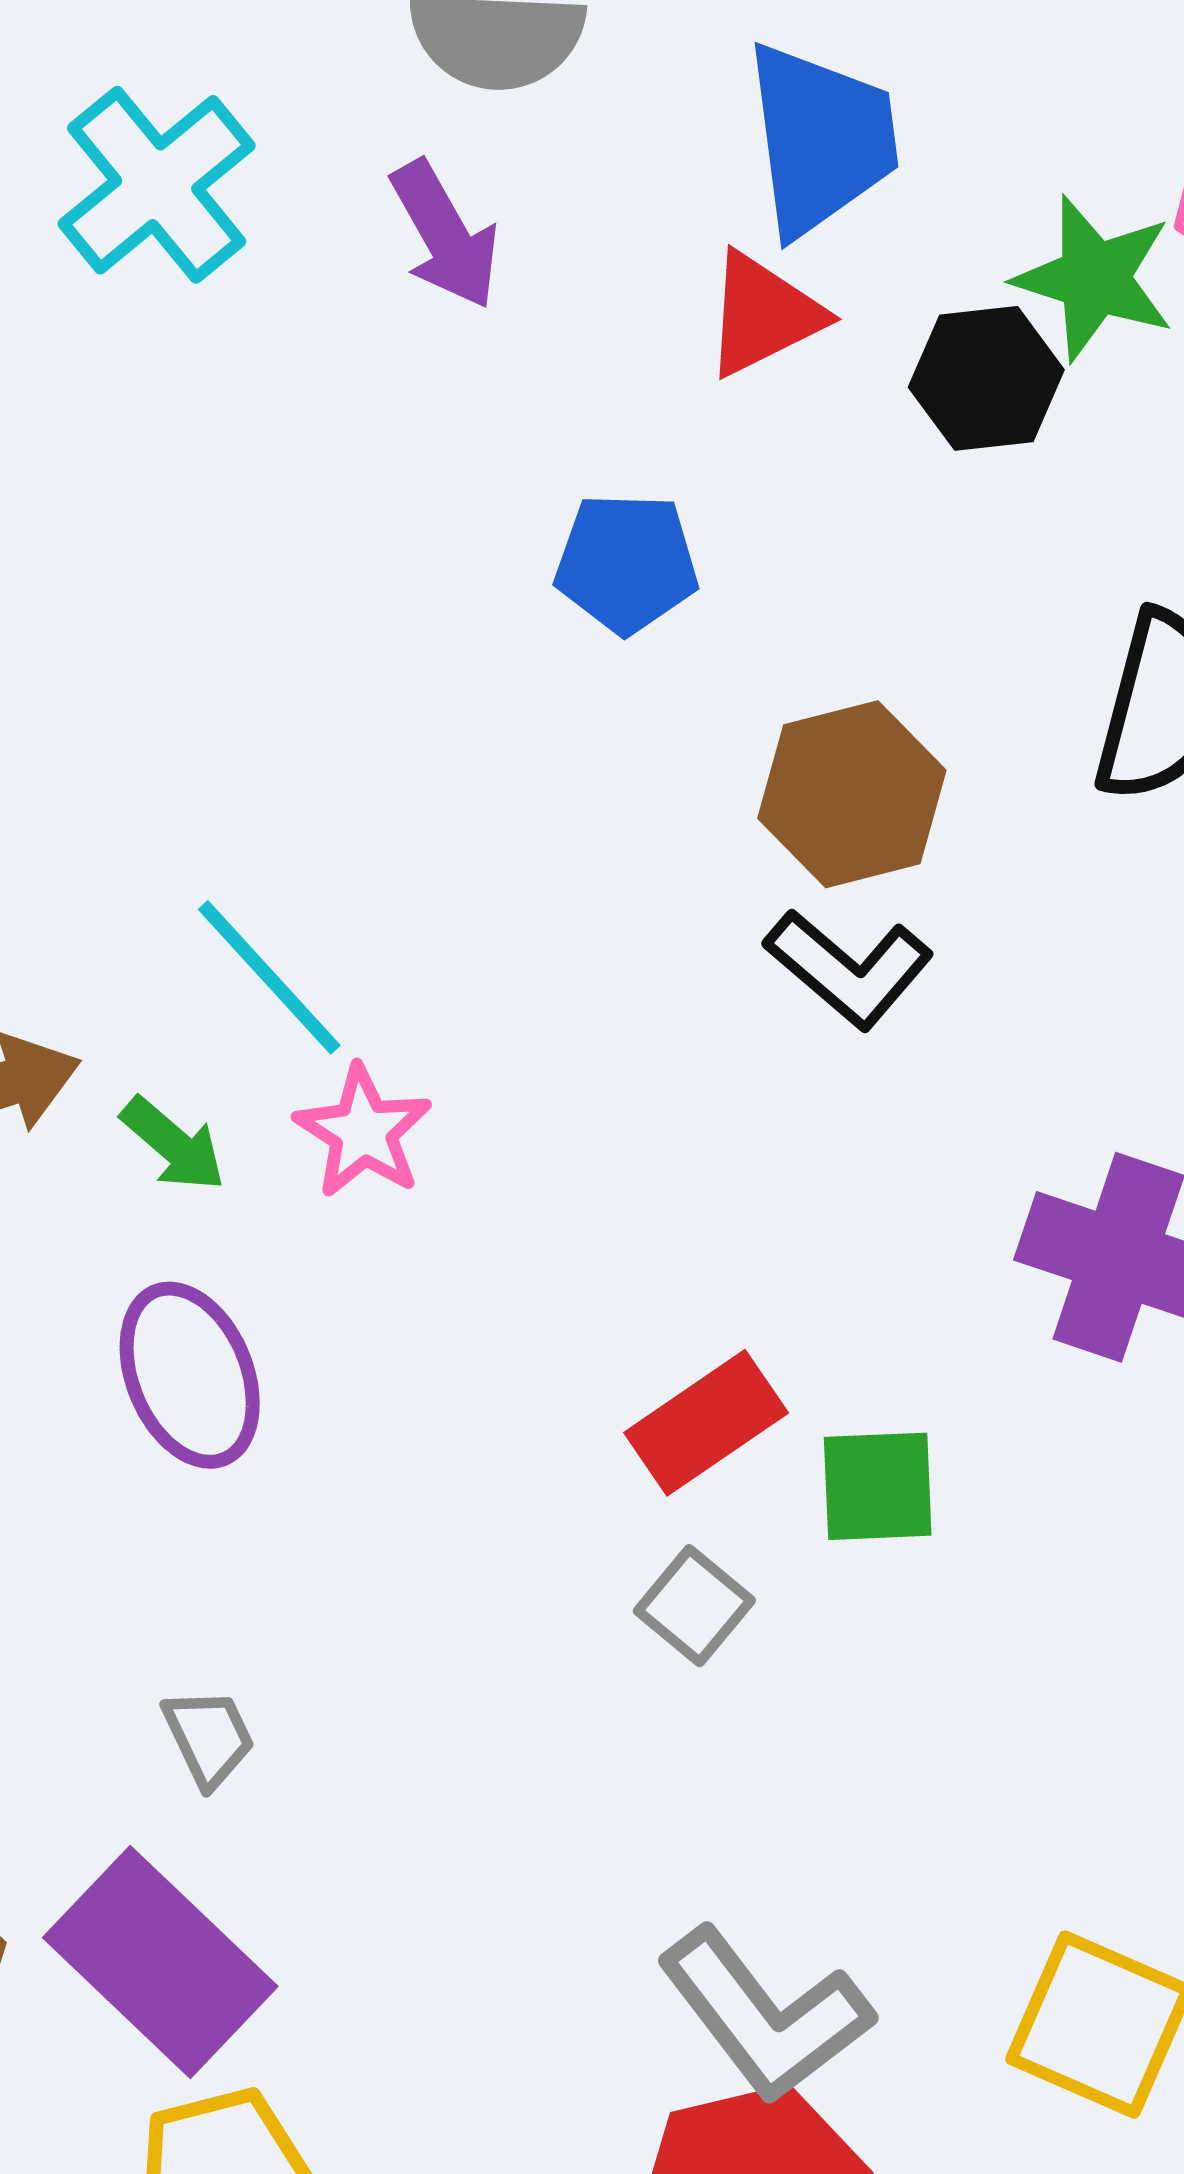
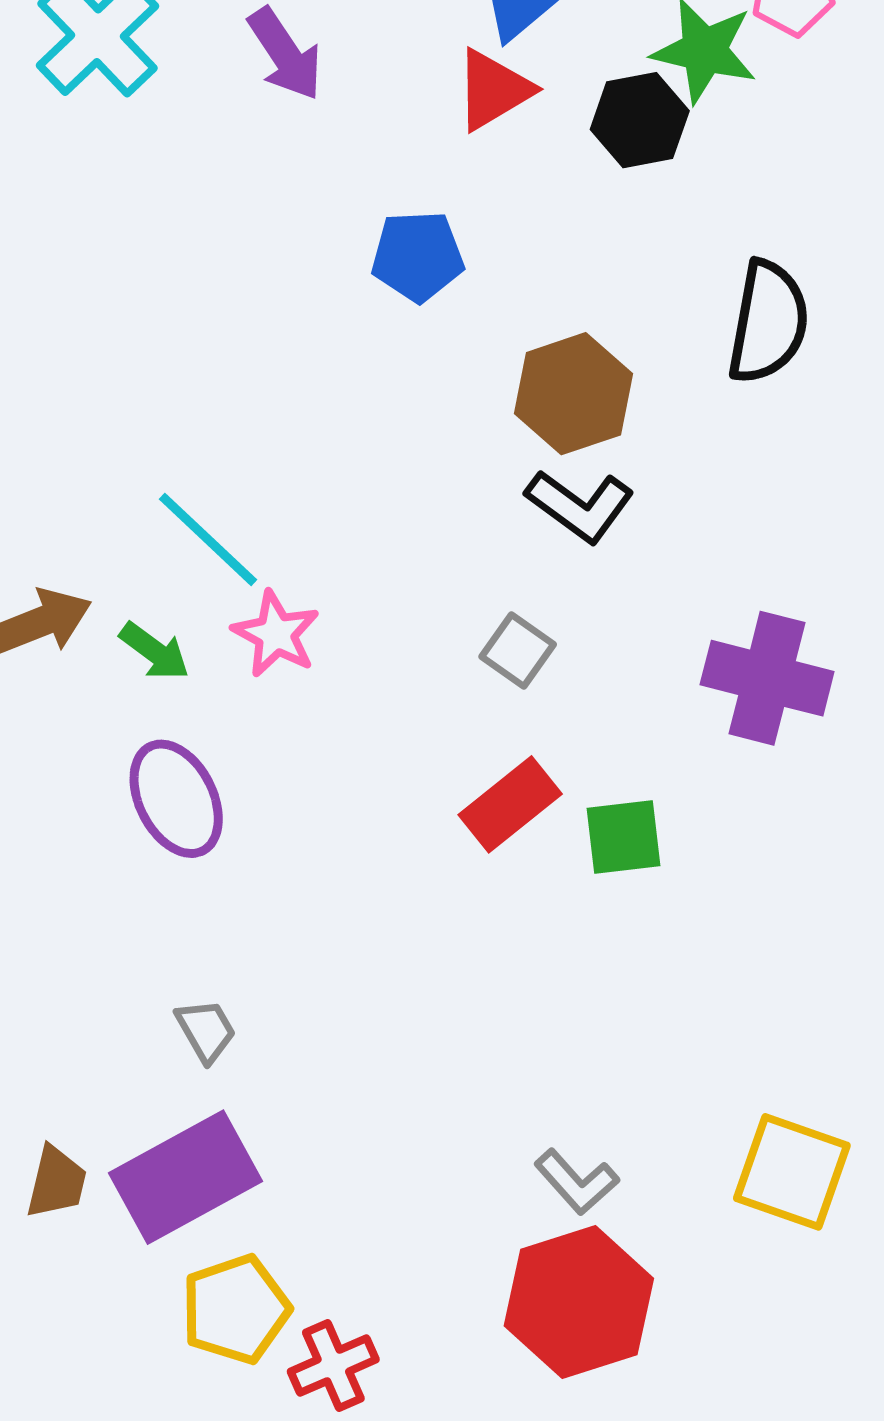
gray square: (694, 1606) -> (518, 650), moved
purple rectangle: (160, 1962) -> (186, 1177), turned -68
gray L-shape: (765, 2015) -> (577, 1182), size x0.6

